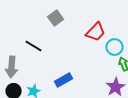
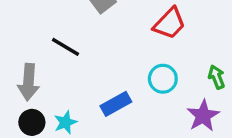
cyan circle: (115, 47) -> (163, 79), moved

